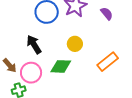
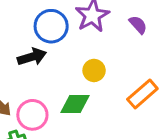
black arrow: (34, 44) -> (32, 57), moved, turned 108

